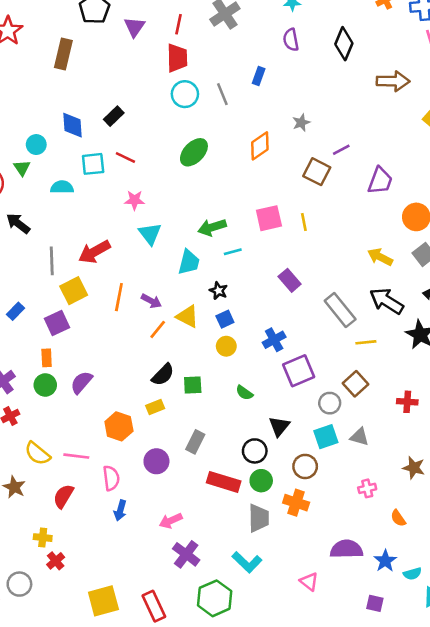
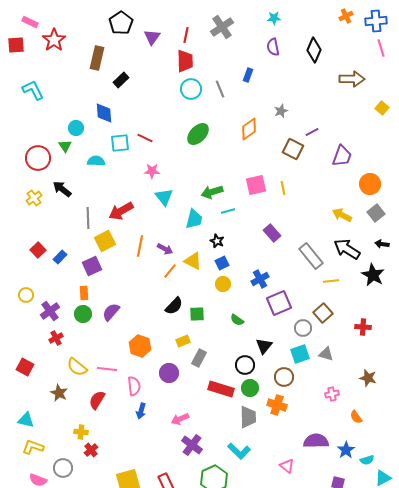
black rectangle: (114, 116) -> (121, 80), moved
yellow rectangle: (155, 407) -> (183, 341), moved

